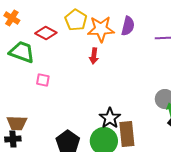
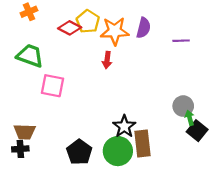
orange cross: (12, 18) -> (29, 12), moved, turned 35
red diamond: (46, 33) -> (70, 28), moved
pink square: (43, 80) -> (52, 86), size x1.6

